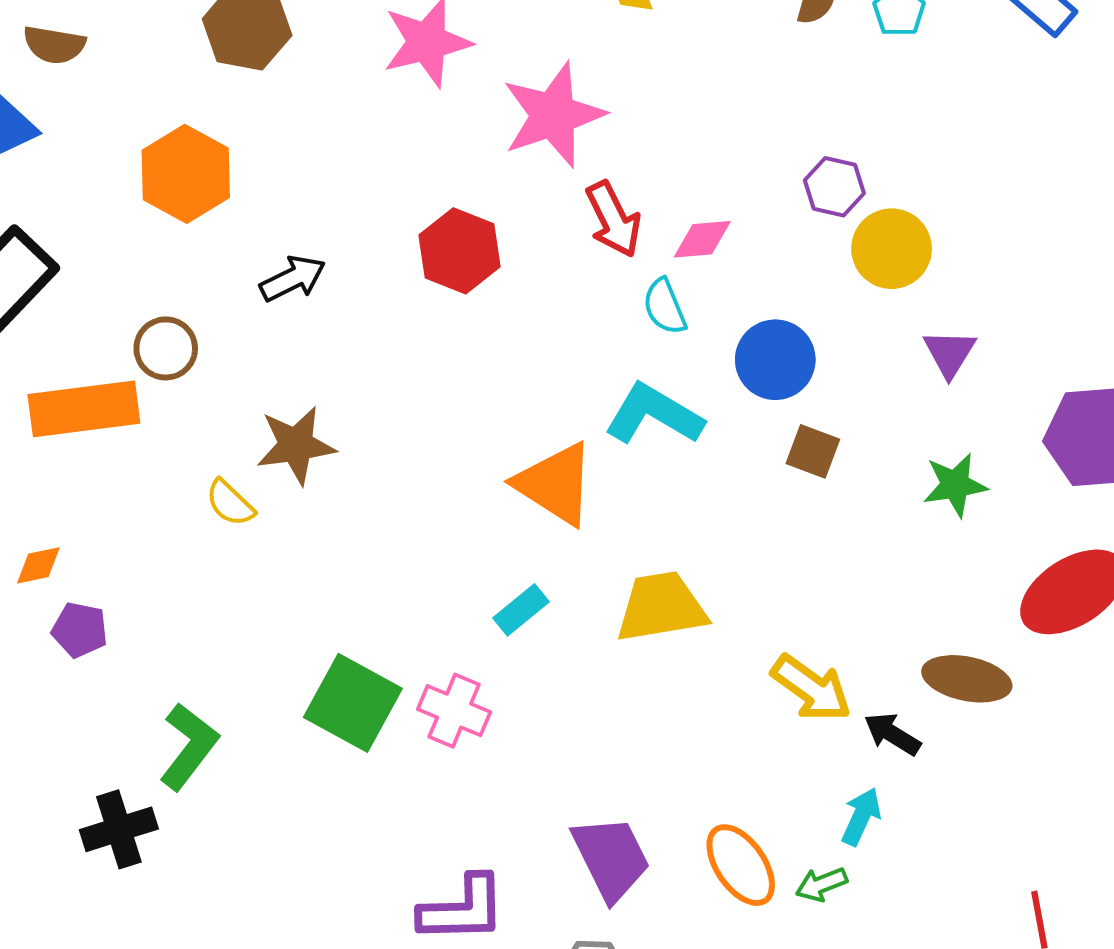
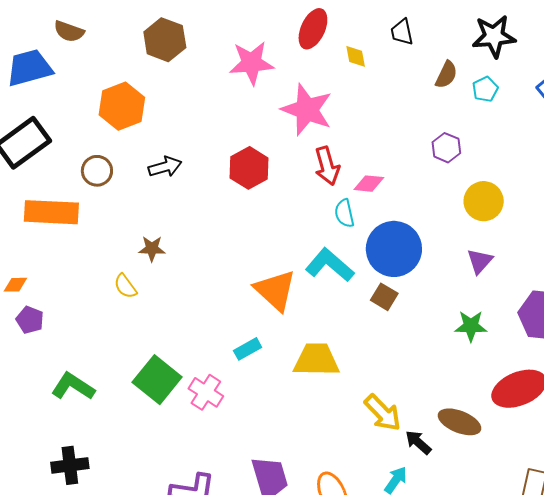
pink star: (553, 115) -> (307, 110), turned 30
purple hexagon: (834, 187) -> (446, 148), moved
yellow circle: (892, 249) -> (484, 201), moved
brown circle: (166, 348) -> (97, 171), moved
blue circle: (775, 360) -> (394, 249), size x1.4
brown star: (296, 445) -> (152, 249), size x0.7
brown square: (813, 451) -> (384, 297), moved
yellow semicircle: (230, 503) -> (125, 286), moved
green L-shape: (189, 746) -> (73, 386), turned -105
black cross: (119, 829) -> (70, 465), moved

